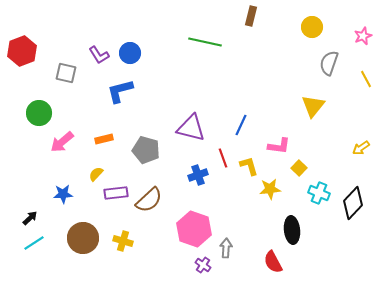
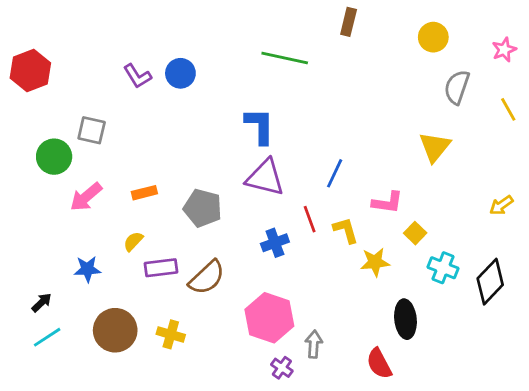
gray square: (66, 73) -> (92, 130), moved
blue L-shape: (120, 91) -> (260, 126), moved, turned 104

